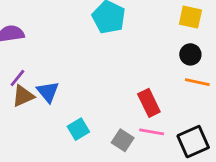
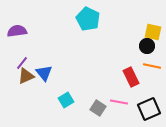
yellow square: (190, 17) -> (153, 32), moved
red rectangle: (149, 103) -> (131, 77), moved

